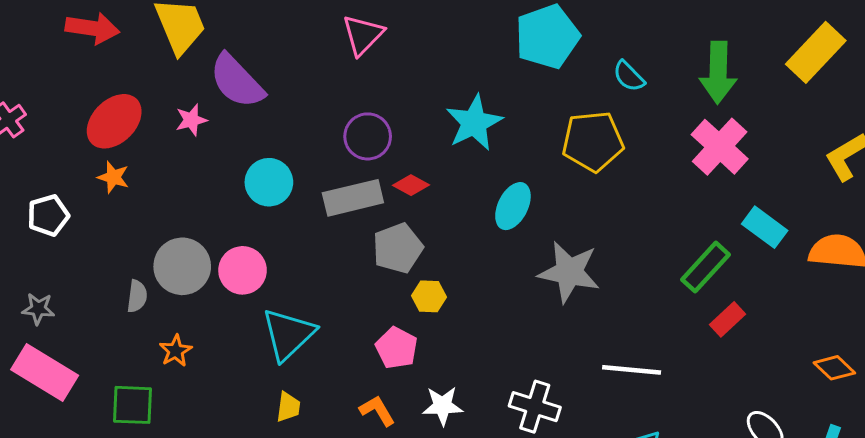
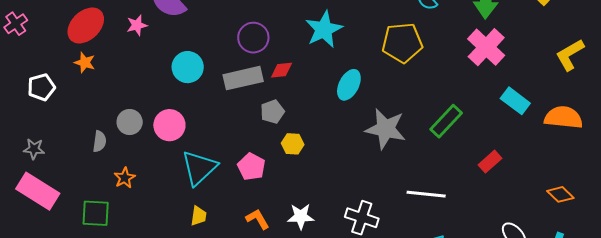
red diamond: (411, 185) -> (282, 70), turned -35
gray pentagon: (398, 248) -> (272, 112), size x0.7
gray circle: (182, 266) -> (130, 122), size x0.7
green rectangle: (705, 267) -> (446, 121), moved
pink pentagon: (397, 348) -> (251, 167), moved

